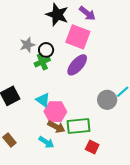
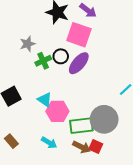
black circle: (46, 50) -> (61, 56), moved
gray circle: (107, 100) -> (104, 119), moved, size x1.4
brown arrow: (56, 127) -> (82, 147), moved

